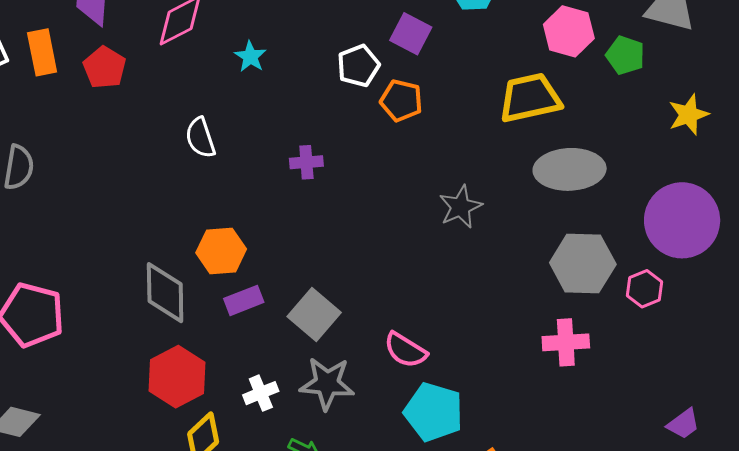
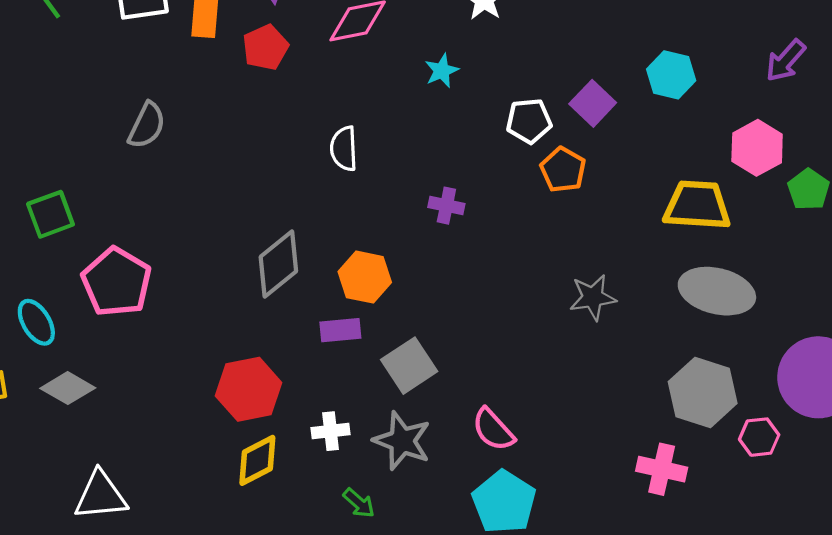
cyan star: (250, 57) -> (442, 71), moved
orange hexagon: (221, 251) -> (365, 277), moved
gray diamond: (165, 293) -> (278, 264), moved, turned 36

